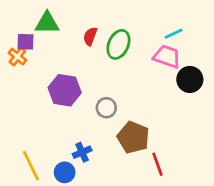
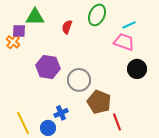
green ellipse: (118, 44) -> (97, 15), moved
black circle: (190, 79) -> (137, 69), moved
gray circle: (106, 108) -> (79, 80), size x1.5

